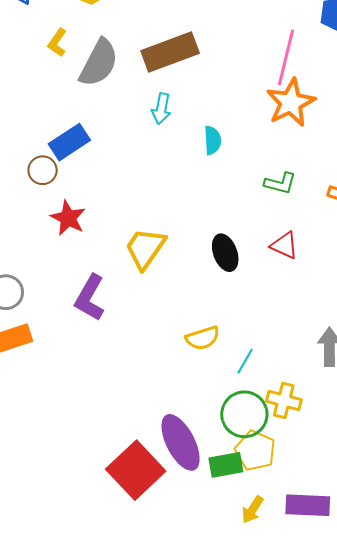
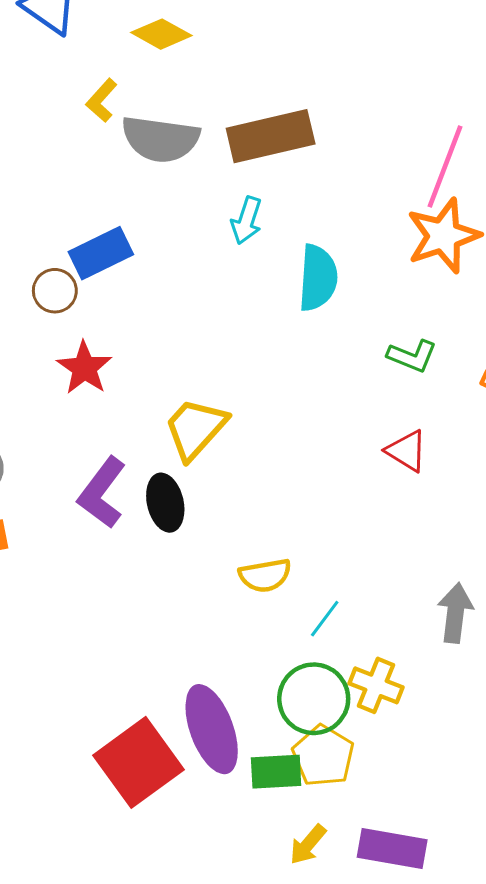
gray semicircle: (99, 63) -> (160, 139), turned 63
cyan semicircle: (212, 140) -> (318, 278), size x1.5
black ellipse: (225, 253) -> (165, 503), moved

